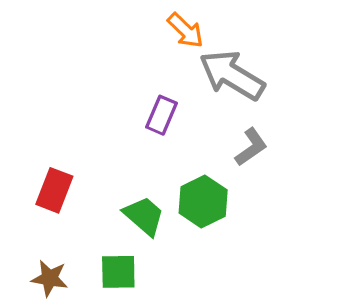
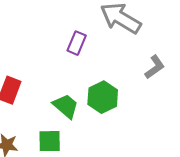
gray L-shape: (251, 147) -> (155, 67), moved

